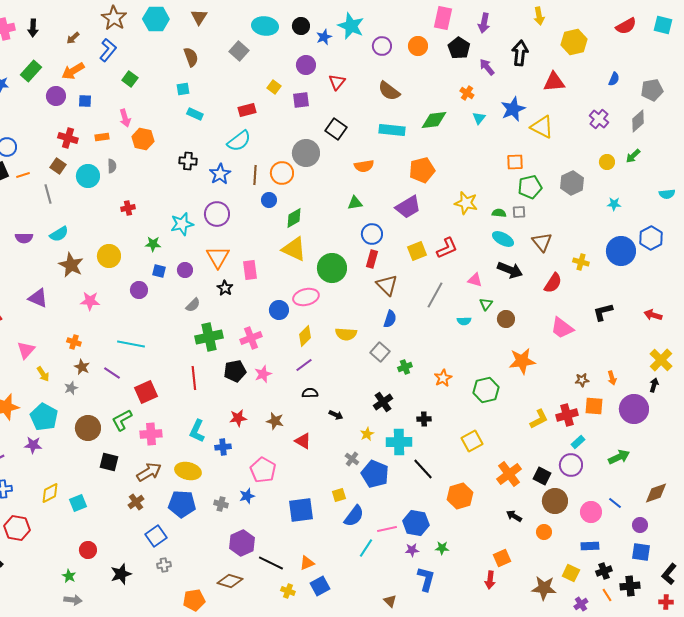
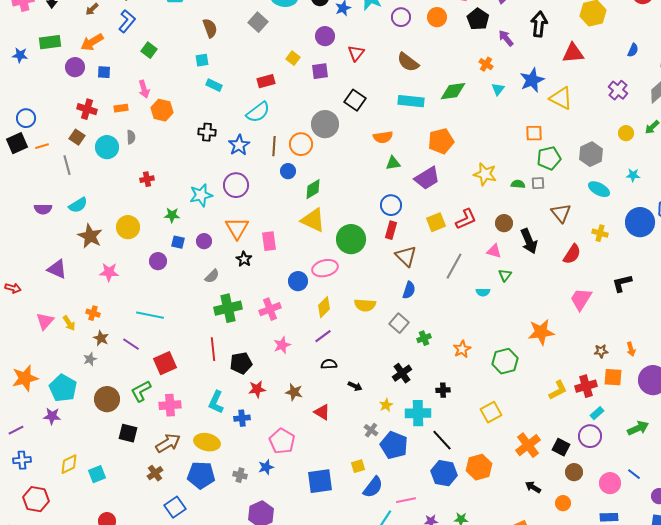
green rectangle: (31, 71) -> (50, 42), turned 40
green triangle: (355, 203) -> (393, 163), moved
cyan ellipse: (503, 239) -> (599, 189), moved
black arrow: (510, 270) -> (529, 241), turned 45
brown circle: (506, 319) -> (504, 223), moved
pink trapezoid: (562, 328) -> (581, 299), turned 85
black pentagon: (235, 371) -> (241, 363), moved
yellow arrow: (43, 374) -> (69, 323), moved
brown circle: (555, 501) -> (574, 472), size x0.7
blue hexagon: (416, 523) -> (444, 473), moved

